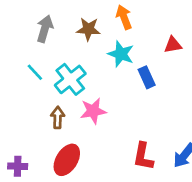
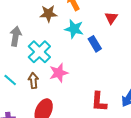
gray arrow: (45, 29) -> (16, 36), moved
red triangle: (173, 45) -> (111, 18), turned -40
cyan line: (35, 72) -> (10, 80), moved

